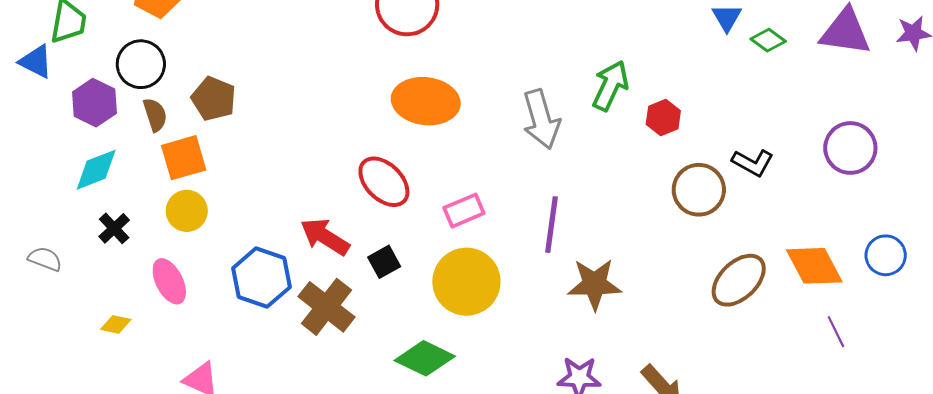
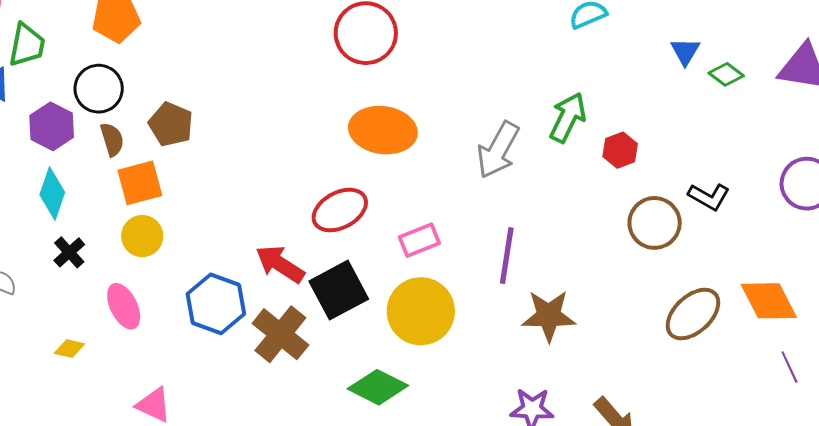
gray arrow: (541, 119) -> (498, 150), turned 44
cyan diamond: (96, 170) -> (52, 193), turned -51
red ellipse: (384, 182) -> (340, 210), turned -74
black square: (384, 262) -> (339, 290), size x1.8

